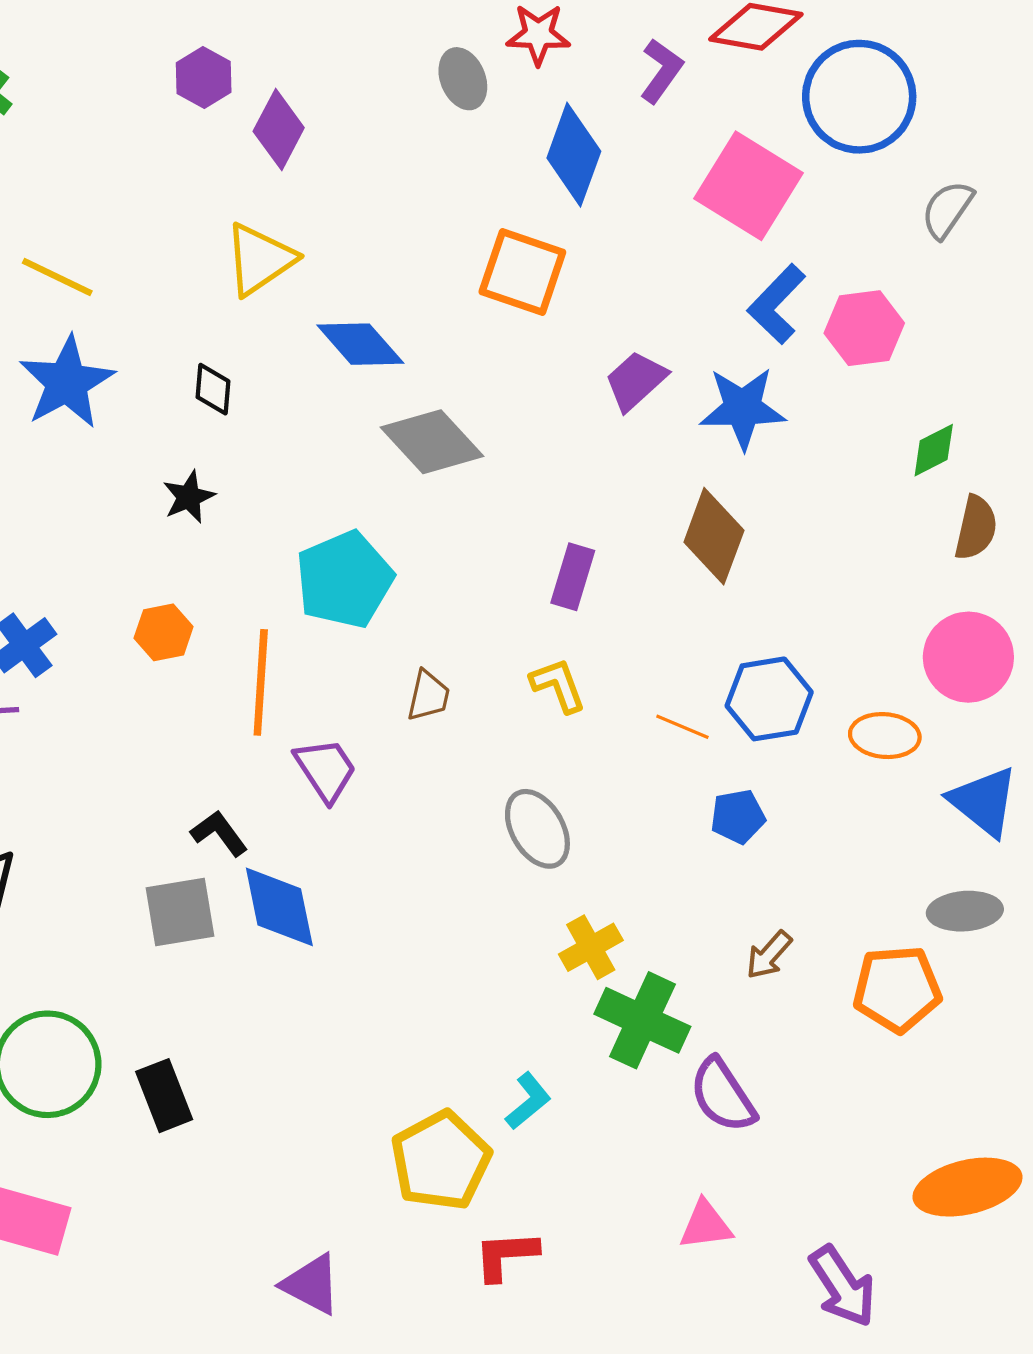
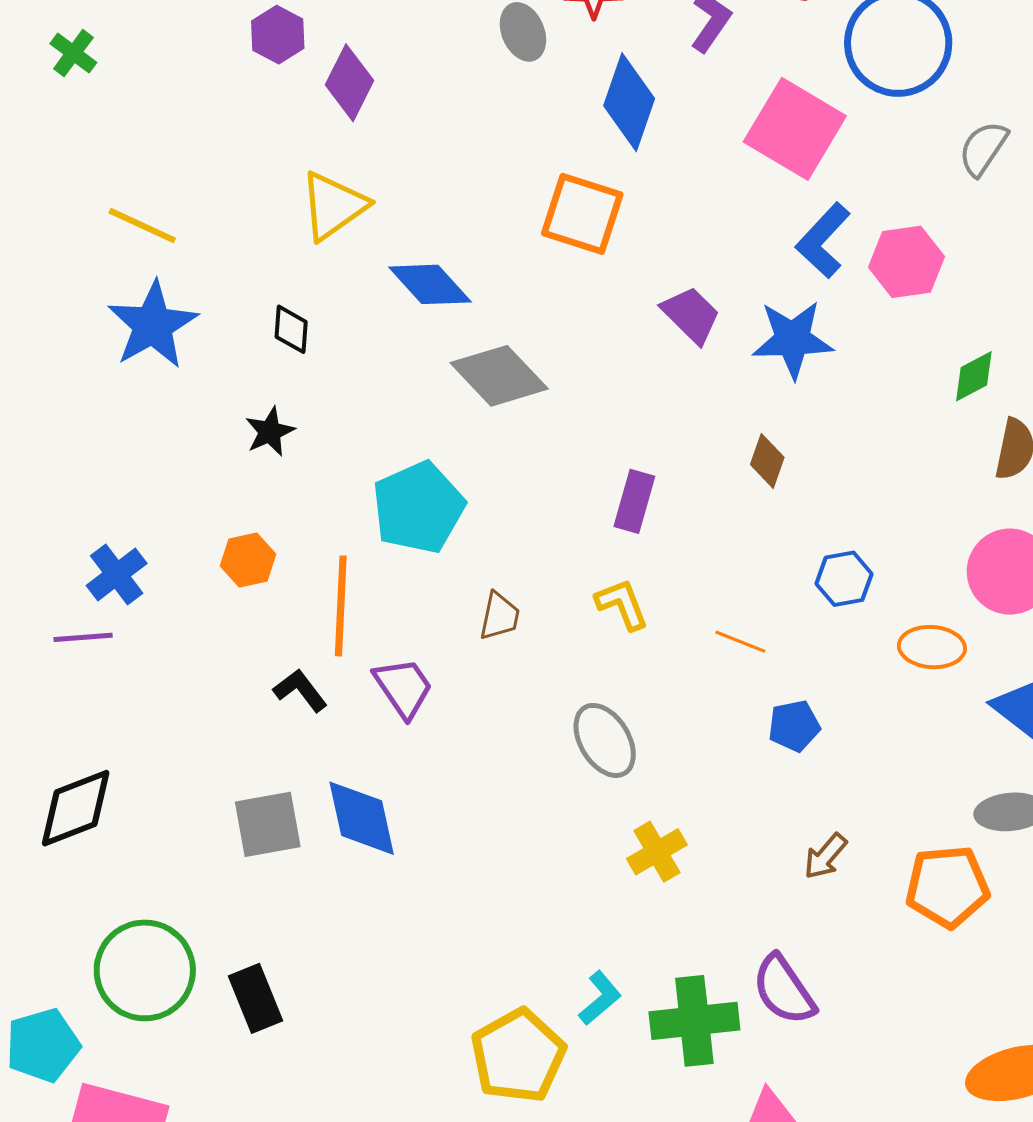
purple trapezoid: (636, 381) -> (691, 315), turned 88
brown diamond: (714, 536) -> (767, 461), size x0.6
blue hexagon: (769, 699) -> (844, 579), moved, size x0.7
black L-shape: (219, 833) -> (300, 690), moved
green cross: (642, 1020) -> (694, 1021), moved, turned -30

